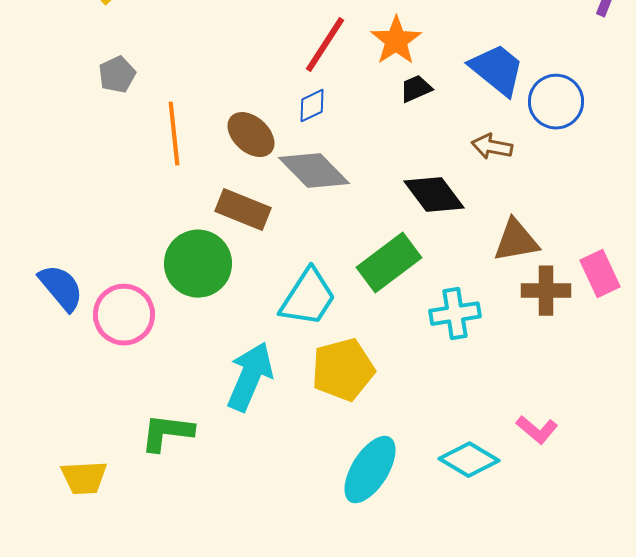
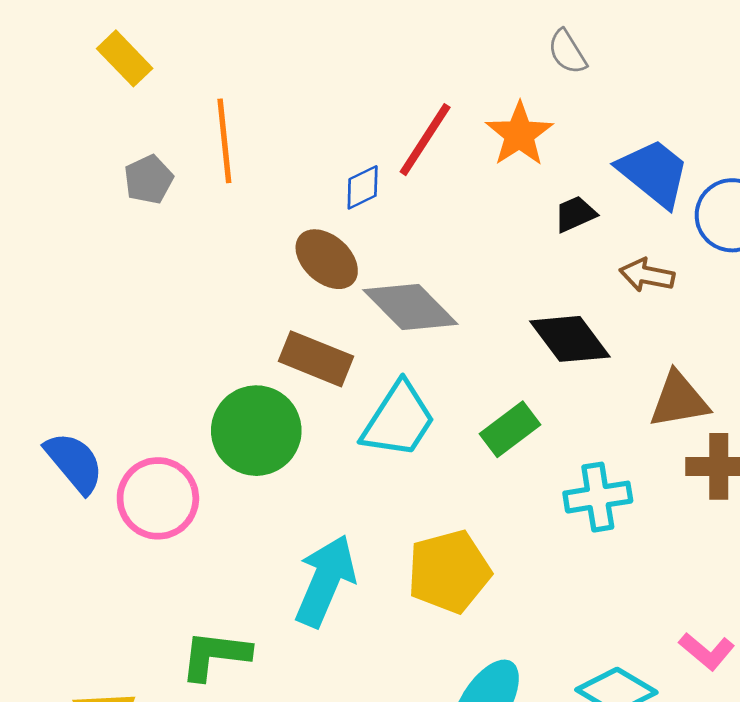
black trapezoid: (416, 89) -> (575, 214), moved
blue diamond: (312, 106) -> (363, 187), moved
orange line: (174, 134) -> (224, 141), moved
green rectangle: (389, 263) -> (510, 429), size x0.7
cyan trapezoid: (308, 298) -> (398, 420), moved

